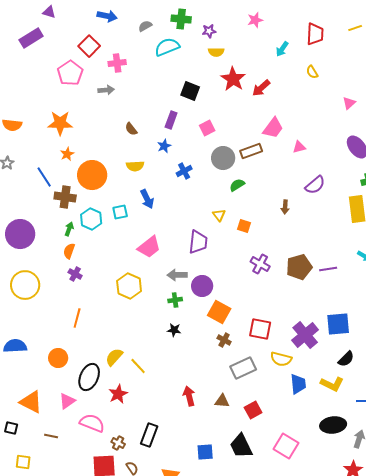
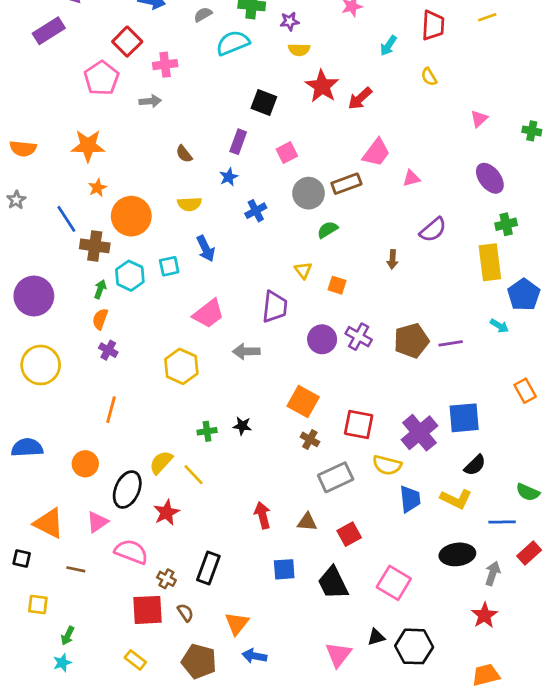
purple circle: (202, 286) -> (322, 339), moved
green cross: (175, 300) -> (207, 431), moved
blue square: (205, 452) -> (284, 569), moved

